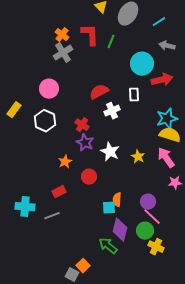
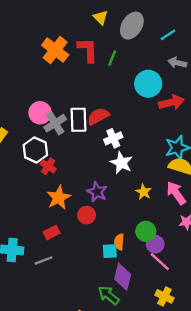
orange cross: (62, 35) -> (55, 50), size x1.6
gray cross: (63, 53) -> (55, 123), moved
white rectangle: (134, 95) -> (78, 120), moved, size x1.5
red cross: (82, 125) -> (48, 166), moved
purple star: (85, 143) -> (97, 192), moved
white star: (110, 152) -> (121, 163), moved
orange star: (65, 162) -> (59, 198), size x1.5
green circle: (145, 231) -> (146, 231), moved

